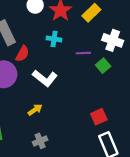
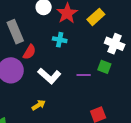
purple line: (83, 53) -> (84, 75), moved
green square: (103, 66) -> (104, 67), turned -32

